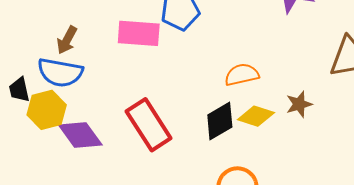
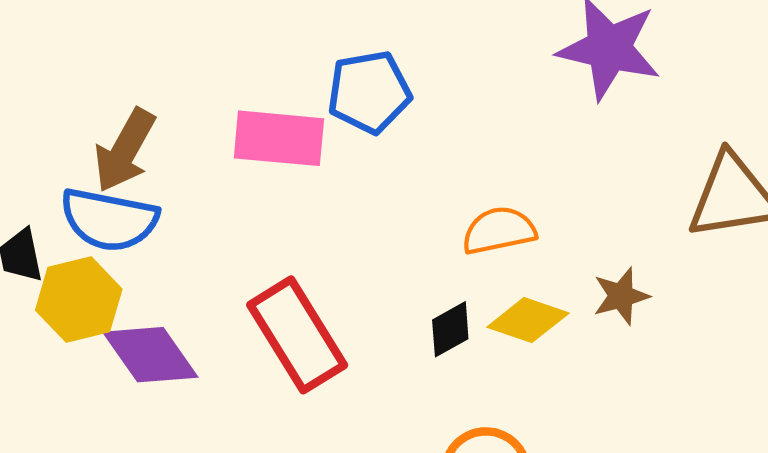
brown arrow: (67, 40) -> (125, 150), size x1.4
black diamond: (220, 121) -> (450, 329), size x0.7

